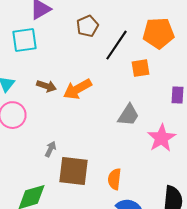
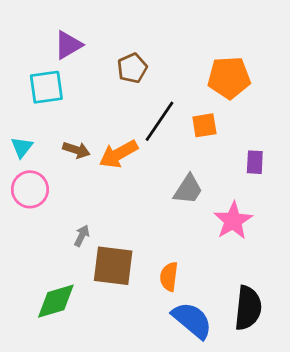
black line: (116, 45) -> (159, 121), moved

